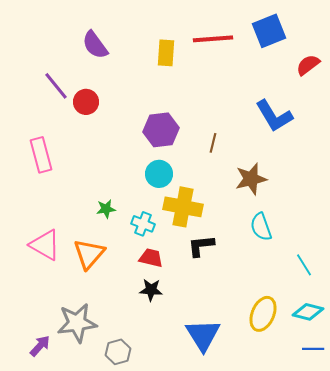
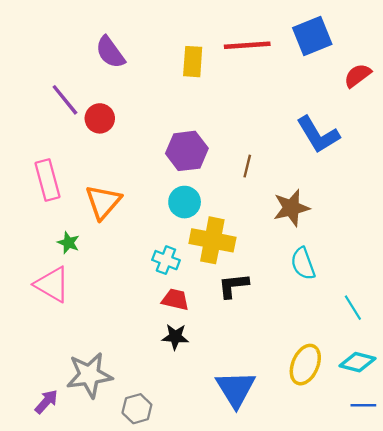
green star: (106, 209) -> (68, 243), moved, turned 30
orange triangle: (89, 254) -> (103, 202), moved

